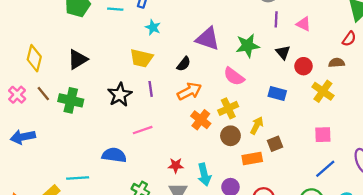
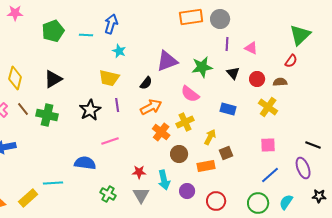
purple triangle: (208, 39) -> (167, 61), turned -40
red circle: (304, 66) -> (257, 79), moved
brown circle: (230, 136) -> (179, 154), moved

